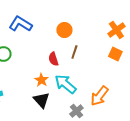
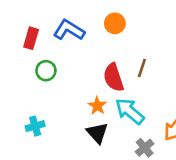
orange circle: (64, 30) -> (115, 23), moved
red semicircle: (53, 59) -> (113, 77), size x1.5

